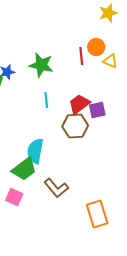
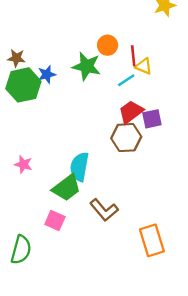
orange circle: (96, 47) -> (108, 45), moved
yellow triangle: (110, 61) -> (144, 66), moved
cyan line: (46, 100) -> (126, 80), moved, turned 63

